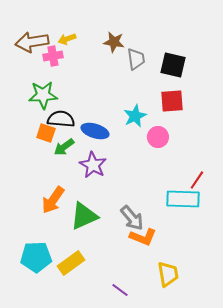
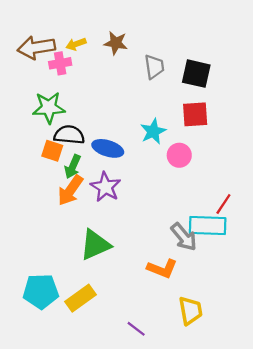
brown star: (114, 42) -> (116, 43), moved
green arrow: (64, 147) -> (73, 167), turned -30
orange arrow: (53, 200) -> (70, 190), moved
gray arrow: (132, 218) -> (184, 237), moved

